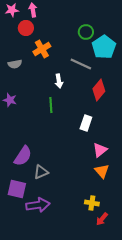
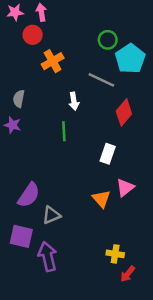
gray semicircle: (15, 64) -> (19, 99), moved, turned 112
orange triangle: (102, 171) -> (101, 199), moved
purple arrow: (38, 205) -> (48, 256), turned -95

